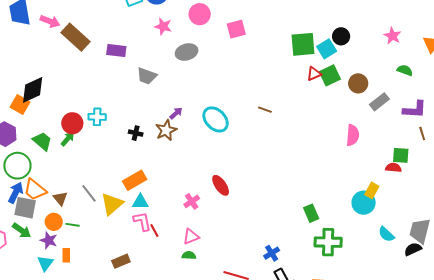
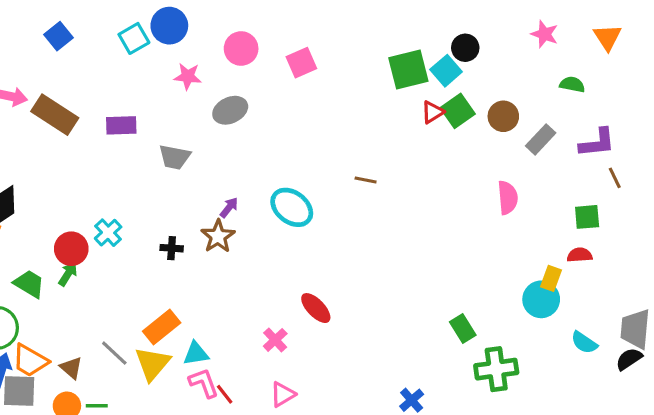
cyan cross: (97, 117) -> (108, 233), turned -36
red semicircle: (393, 168) -> (580, 255), moved
orange rectangle: (135, 180) -> (162, 327), moved

